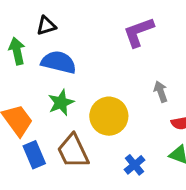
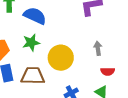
brown trapezoid: (73, 151) -> (33, 76), turned 105

